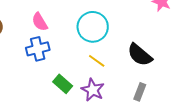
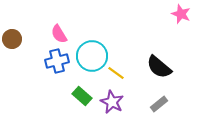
cyan circle: (93, 27) -> (92, 56), moved
gray rectangle: (140, 92) -> (159, 104), turned 30

